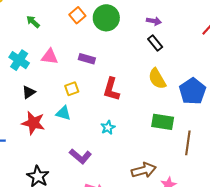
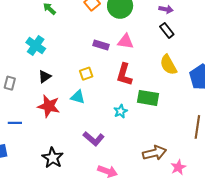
pink triangle: (50, 57) -> (126, 41), moved
green rectangle: (163, 122) -> (148, 98), moved

